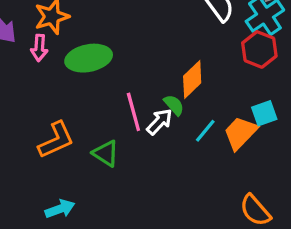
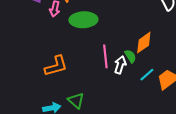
white arrow: (160, 122) -> (120, 65), turned -36
green triangle: (106, 153) -> (76, 101), moved

